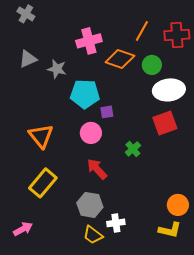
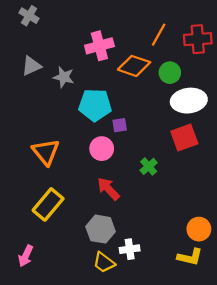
pink arrow: (23, 229) -> (26, 256), turned 144

